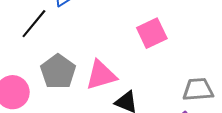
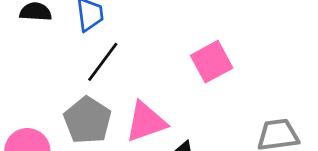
black line: (34, 24) -> (103, 62), moved

